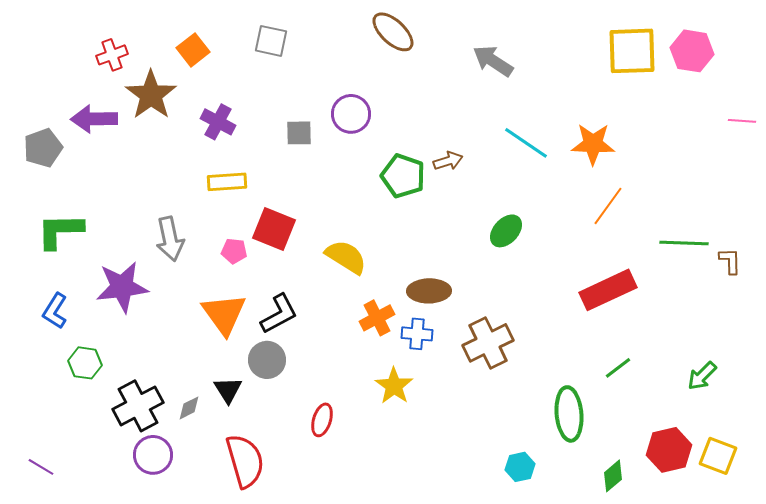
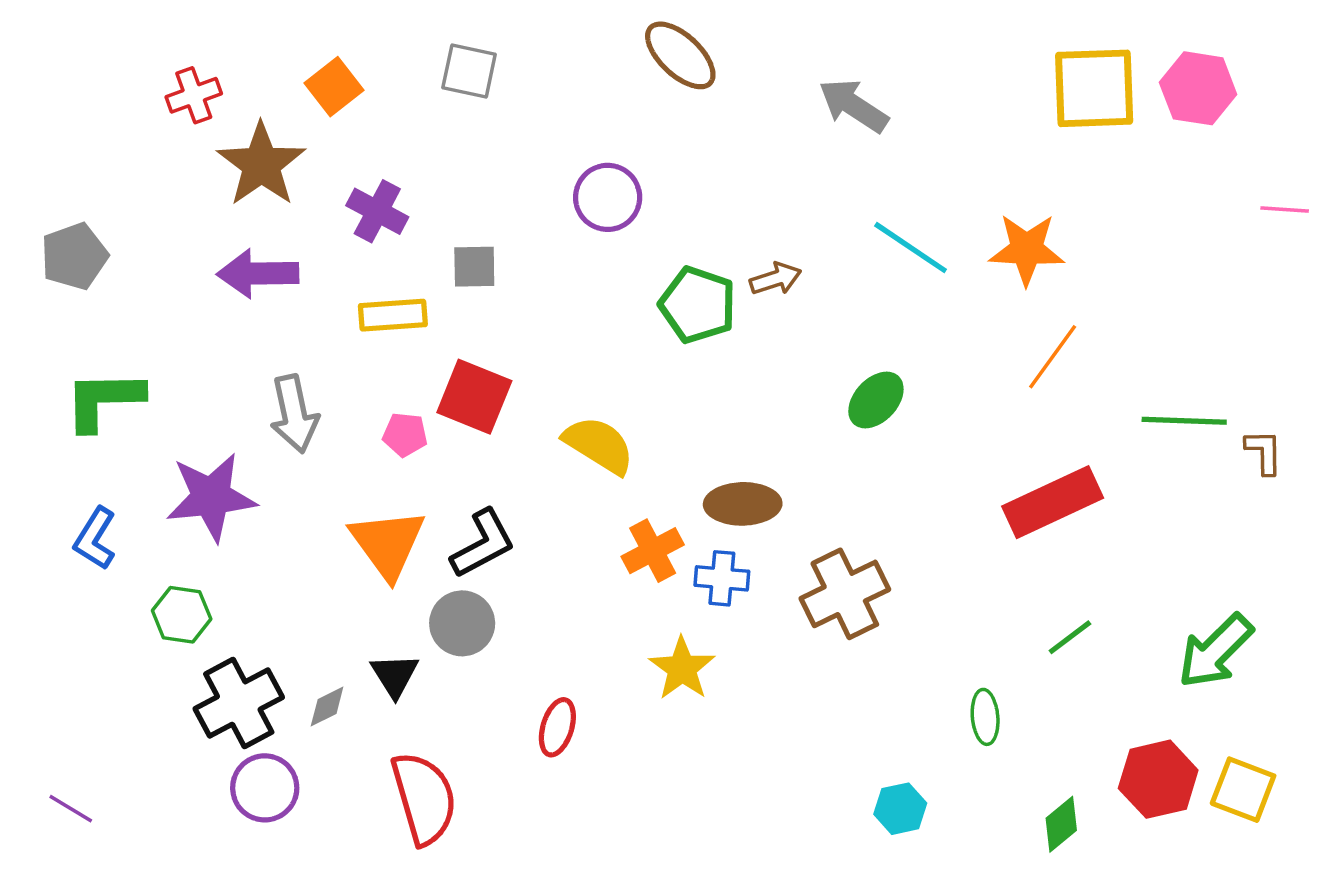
purple arrow: (94, 119) -> (258, 274), moved
gray square: (299, 133) -> (474, 267), moved
green hexagon: (85, 363) -> (182, 615), moved
green arrow: (702, 376) -> (1215, 651), size x1.5
green ellipse: (569, 414) -> (985, 717), size x0.6

